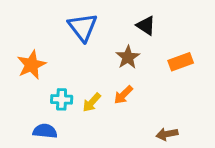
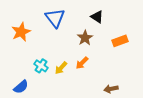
orange star: (31, 65) -> (21, 32), moved
cyan cross: (62, 99) -> (41, 66), turned 32
blue semicircle: (45, 131) -> (21, 87), moved, turned 133

